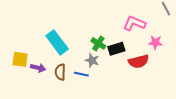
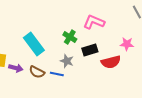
pink L-shape: (134, 23) -> (94, 22), moved
green cross: (98, 43) -> (70, 37), moved
brown semicircle: (60, 72) -> (37, 72), turned -63

